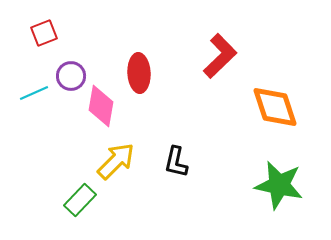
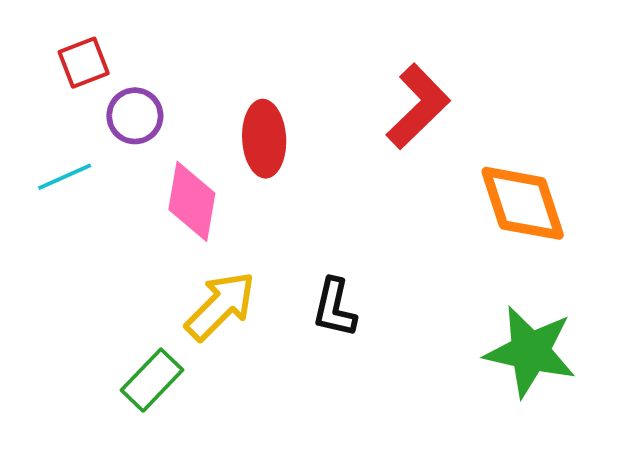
purple circle: (71, 76) -> (135, 116), moved

